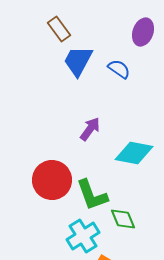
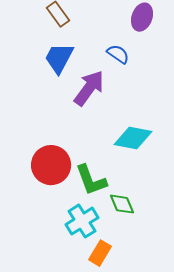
blue trapezoid: (78, 61) -> (59, 58), moved
purple arrow: (90, 129) -> (89, 88), moved, size x1.5

